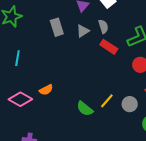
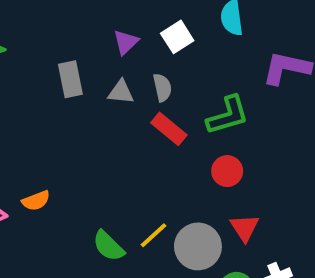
gray triangle: (83, 31) -> (121, 92), turned 32
gray circle: (130, 104) -> (198, 246), size x1.5

